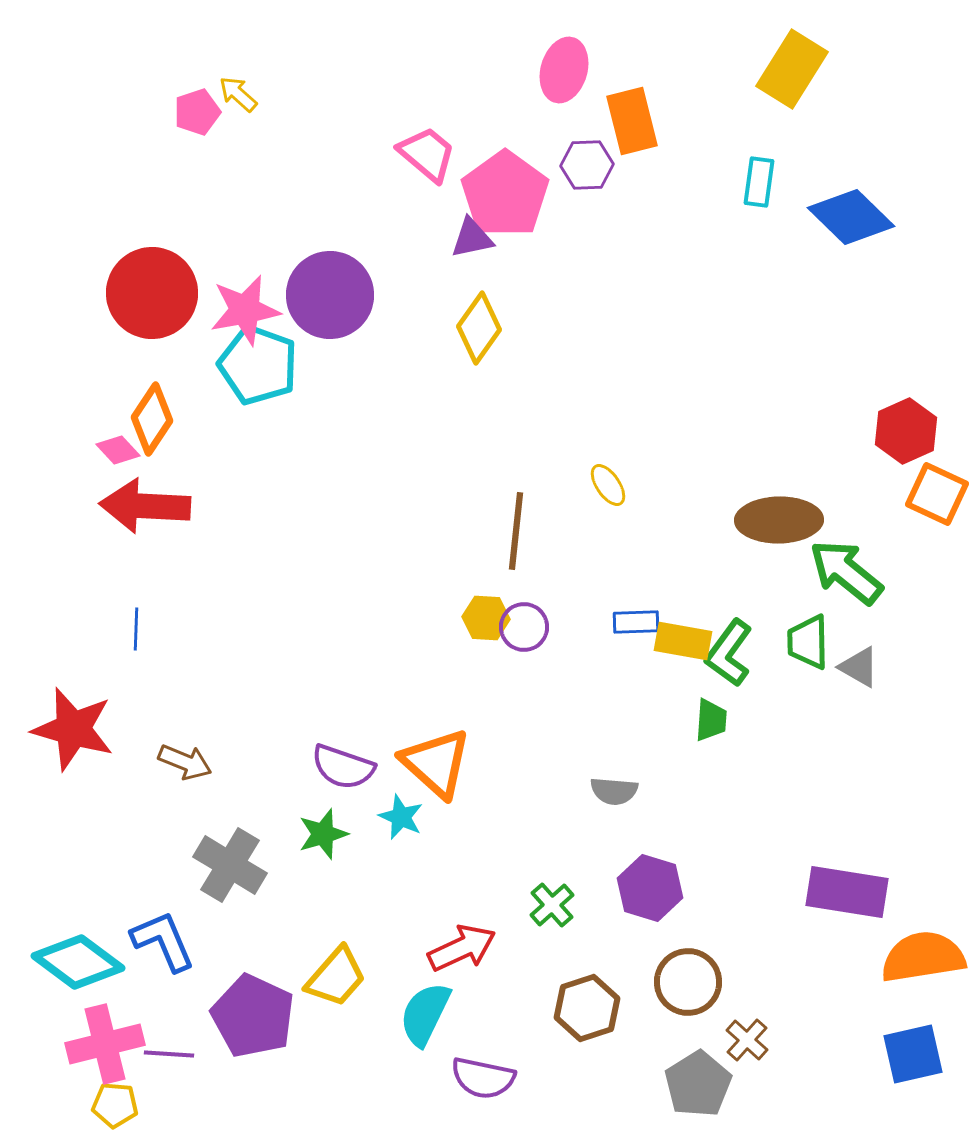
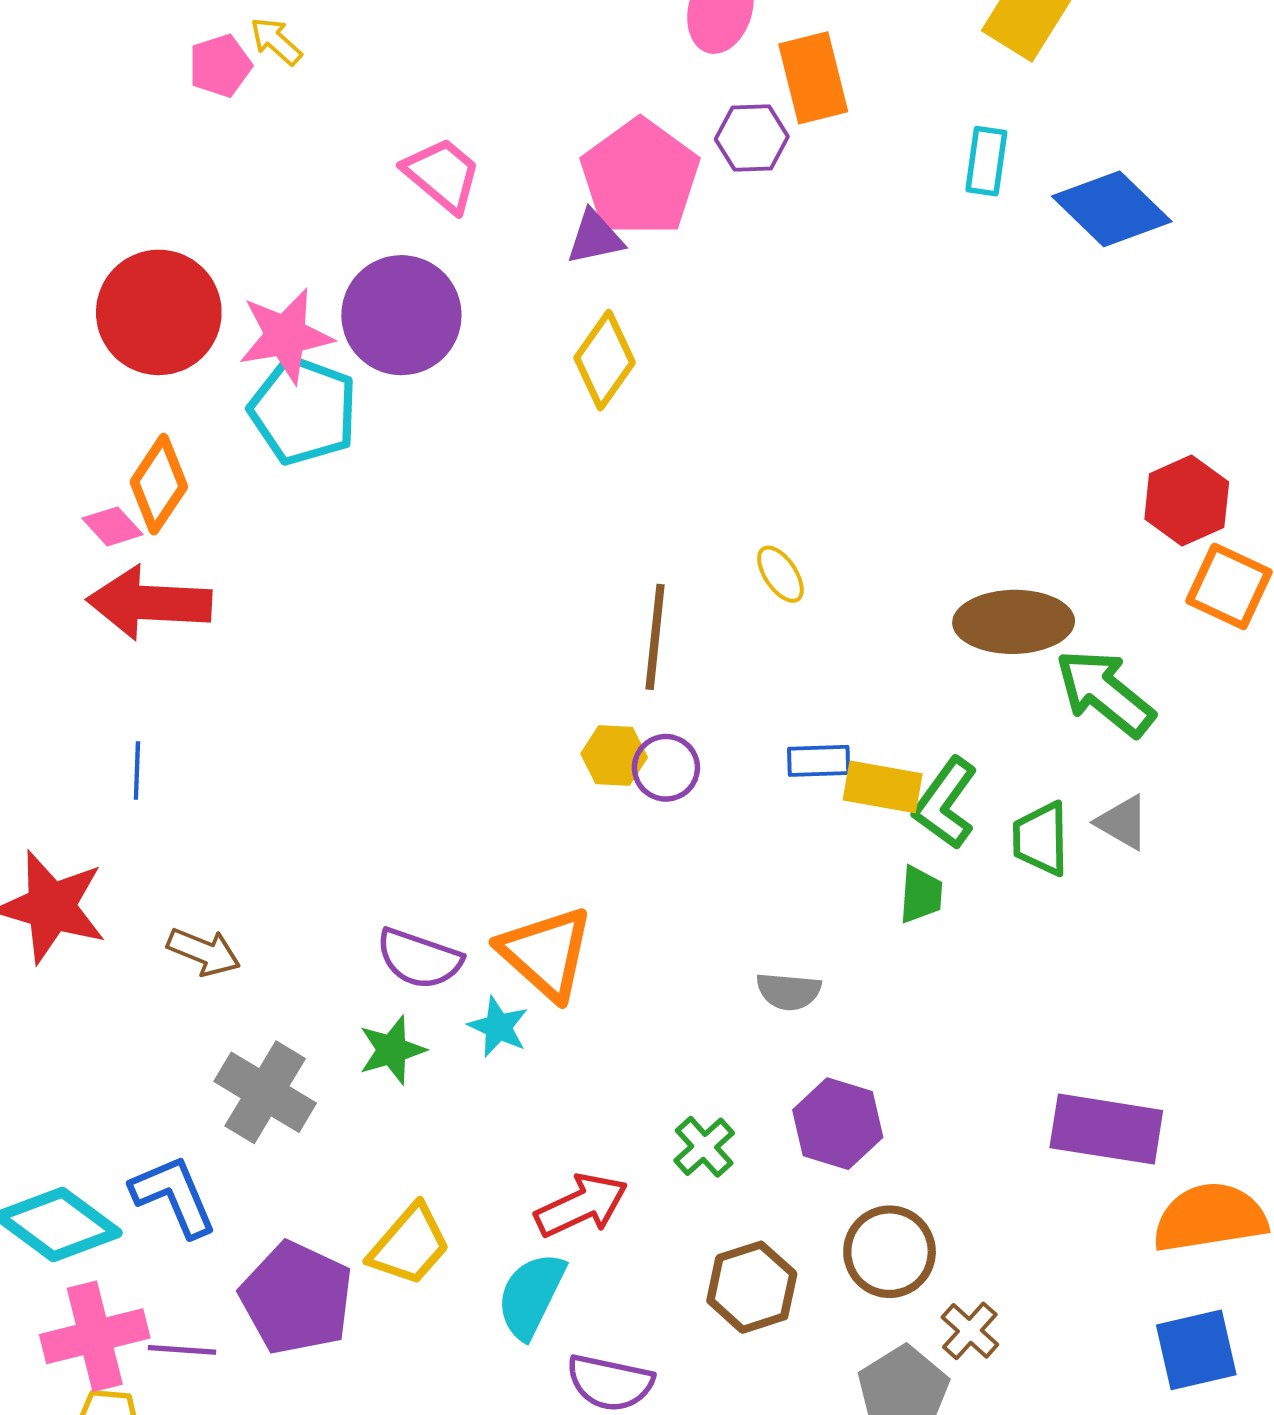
pink trapezoid: (427, 154) -> (442, 175), moved
green trapezoid: (808, 642) -> (1041, 839), moved

